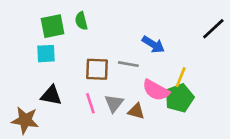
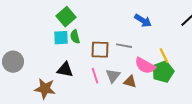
green semicircle: (81, 21) -> (75, 37), moved
green square: (53, 26) -> (66, 17), turned -30
blue arrow: (153, 44) -> (143, 21), moved
yellow line: (181, 77) -> (164, 56), turned -49

